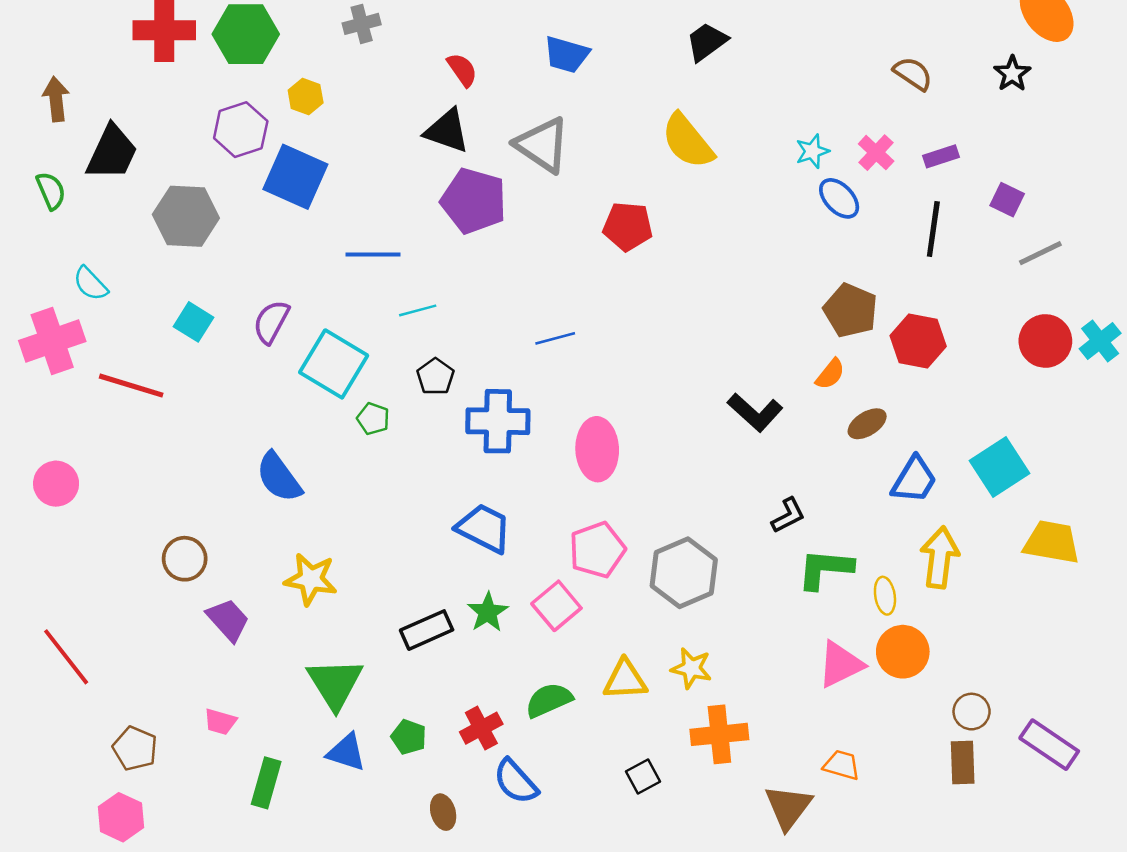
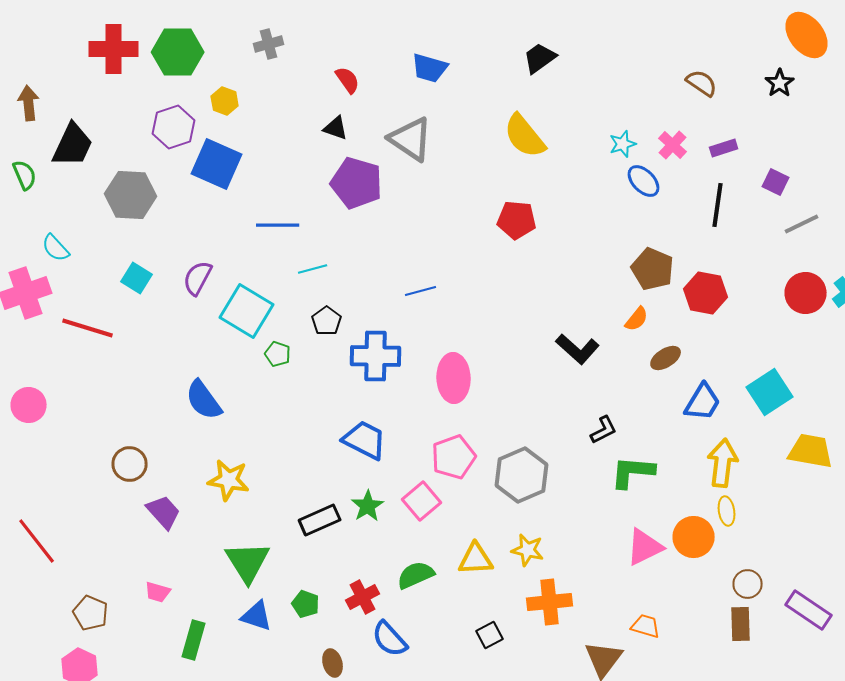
black triangle: (447, 131) -> (336, 128), size x0.7
red pentagon: (628, 226) -> (517, 220), moved
yellow ellipse: (885, 596) -> (727, 511), moved

